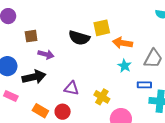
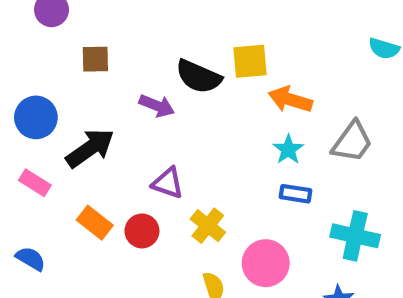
purple arrow: (46, 54) -> (157, 106), moved
black arrow: (34, 77) -> (90, 148), turned -30
blue rectangle: (144, 85) -> (296, 194), moved
yellow cross: (102, 97) -> (208, 226), moved

